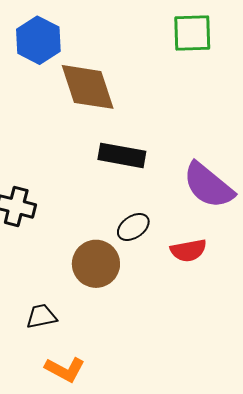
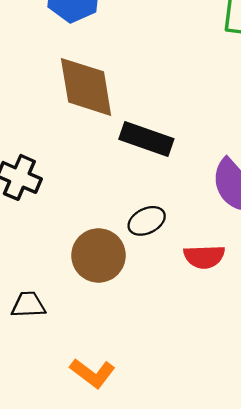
brown diamond: (88, 87) -> (86, 87), moved
orange L-shape: (65, 369) -> (93, 373), moved

